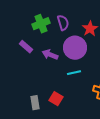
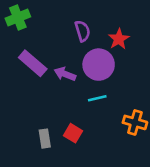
green cross: (41, 24) -> (18, 17), moved
purple rectangle: (26, 47) -> (33, 63), size x1.5

